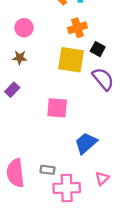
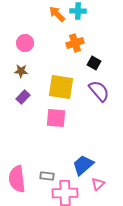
yellow square: (71, 60) -> (61, 87), moved
purple rectangle: (12, 90) -> (23, 97), moved
blue trapezoid: (86, 143) -> (83, 165), moved

